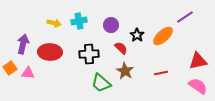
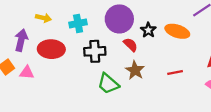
cyan cross: (79, 21) -> (78, 23), moved
yellow arrow: (54, 23) -> (43, 18), moved
purple circle: (111, 25) -> (119, 19), size x1.6
orange ellipse: (163, 36) -> (177, 31), turned 60

